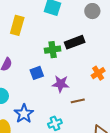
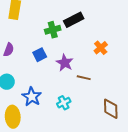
purple star: (61, 84) -> (65, 63), turned 30
brown line: (78, 101) -> (84, 78), turned 32

